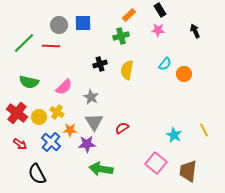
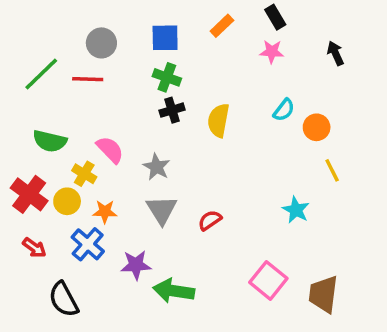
blue square: (83, 23) -> (165, 38), moved
green cross: (121, 36) -> (167, 77), moved, turned 35
pink semicircle: (64, 87) -> (110, 150), turned -90
yellow cross: (57, 112) -> (84, 174), moved
orange star: (70, 130) -> (105, 212), moved
yellow line: (204, 130) -> (332, 170), moved
cyan star: (174, 135) -> (296, 210), moved
purple star: (87, 144) -> (136, 265), moved

